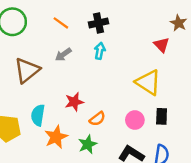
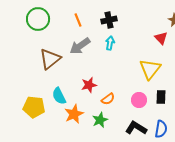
orange line: (61, 23) -> (78, 20), turned 32
gray arrow: (63, 55) -> (80, 46), size x1.5
yellow triangle: (148, 82) -> (150, 69), turned 35
cyan semicircle: (38, 115) -> (59, 96), turned -36

